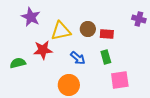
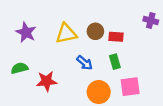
purple star: (31, 17) -> (26, 32), moved
red star: (43, 50) -> (47, 81), moved
orange circle: (69, 85) -> (99, 92), moved

